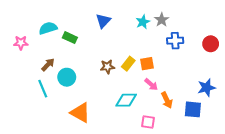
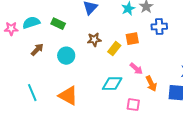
cyan semicircle: (48, 28) -> (31, 23), moved
orange square: (147, 64) -> (132, 39), moved
brown star: (107, 67) -> (94, 40), moved
cyan circle: (67, 77) -> (66, 56), moved
cyan line: (43, 89) -> (32, 93), moved

